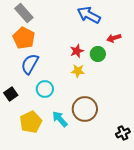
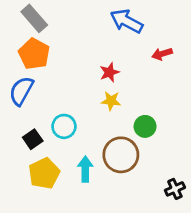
green circle: (98, 54) -> (145, 126), moved
blue semicircle: (30, 64) -> (21, 91), moved
black square: (11, 94) -> (33, 139), moved
cyan arrow: (60, 119) -> (85, 169), turned 42

